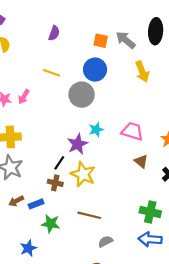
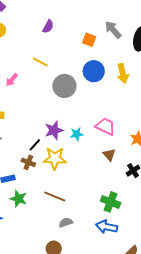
gray arrow: (126, 40) -> (113, 30), moved
blue circle: (95, 70) -> (94, 71), moved
cyan star: (96, 130) -> (77, 134), moved
yellow star: (83, 174) -> (55, 158), turned -30

